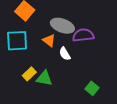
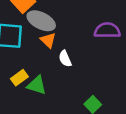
gray ellipse: (62, 26) -> (41, 21), moved
purple semicircle: (83, 35) -> (107, 30), moved

